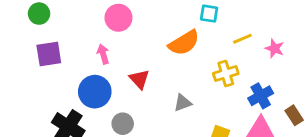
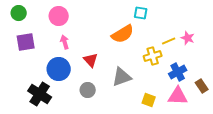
pink circle: (118, 18) -> (59, 16), moved
yellow line: (243, 39) -> (169, 41), moved
gray triangle: (183, 103) -> (122, 77), size x1.5
gray circle: (123, 124) -> (88, 90), moved

